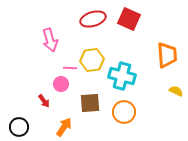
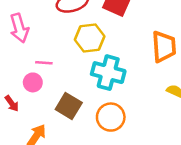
yellow hexagon: (92, 60) -> (90, 38), moved
brown square: (90, 103) -> (69, 106), turned 35

